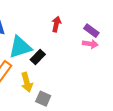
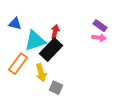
red arrow: (56, 24) -> (55, 32), moved
black rectangle: (38, 57) -> (51, 50), size x1.6

